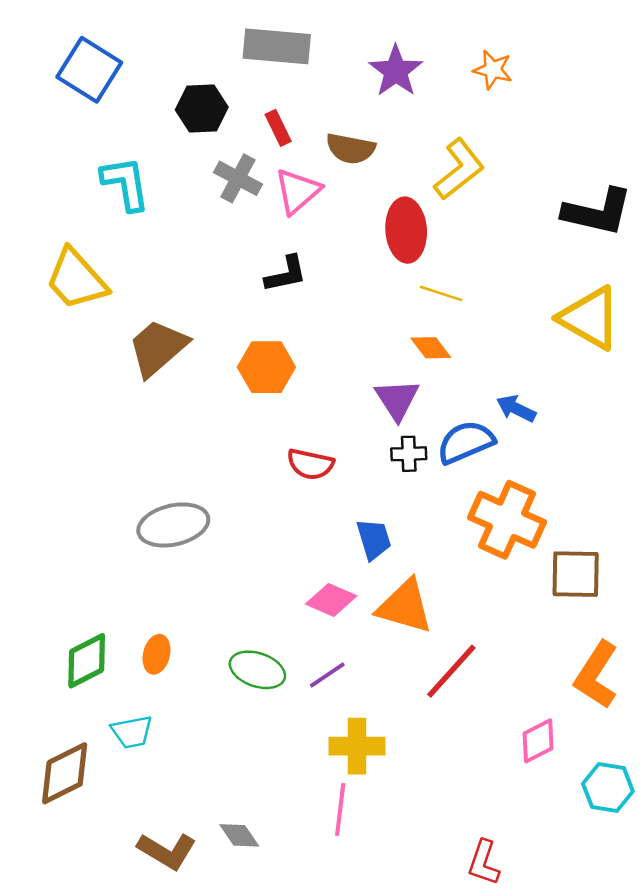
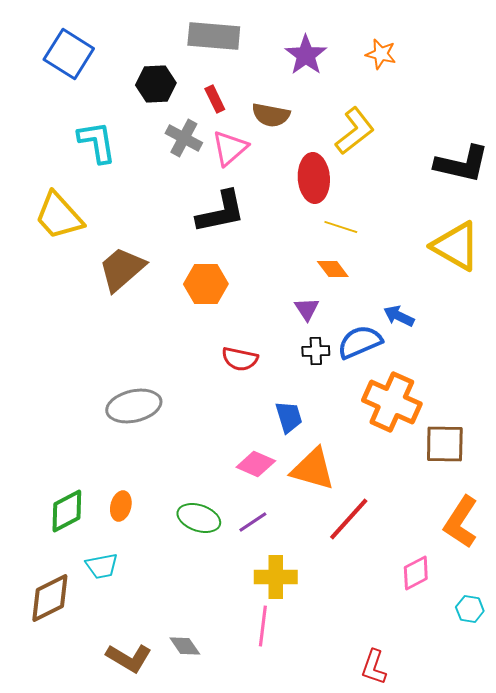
black L-shape: (286, 274) -> (221, 212), size x1.5
purple triangle: (397, 399) -> (307, 309), size x0.7
cyan hexagon: (608, 788) -> (470, 609), size x0.7

